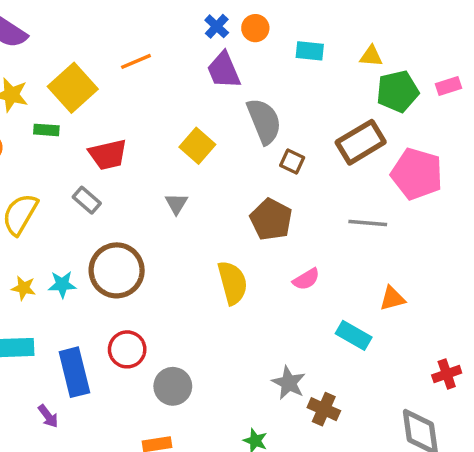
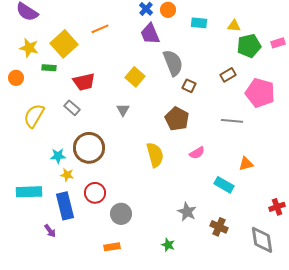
brown rectangle: (361, 142) -> (228, 75), size x0.6
yellow star: (24, 288) -> (67, 175), moved
brown cross: (324, 409) -> (219, 227), moved

